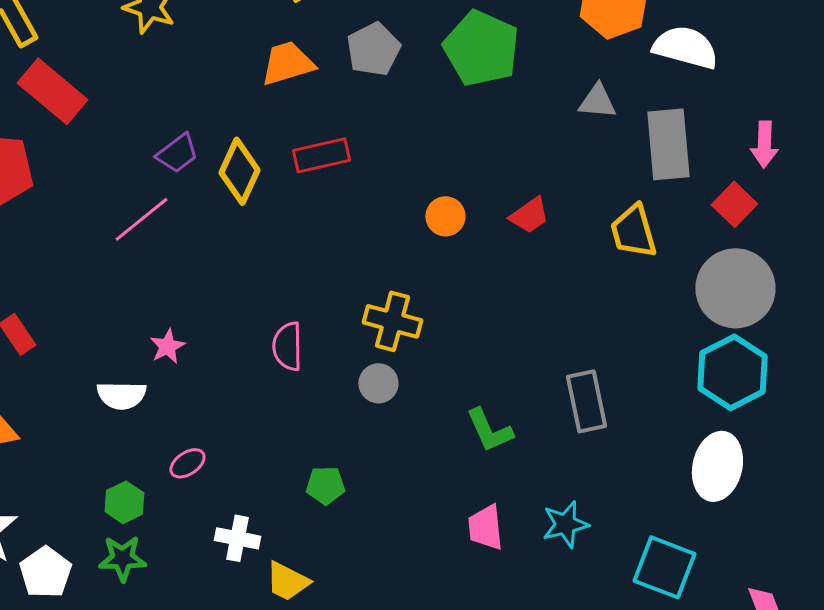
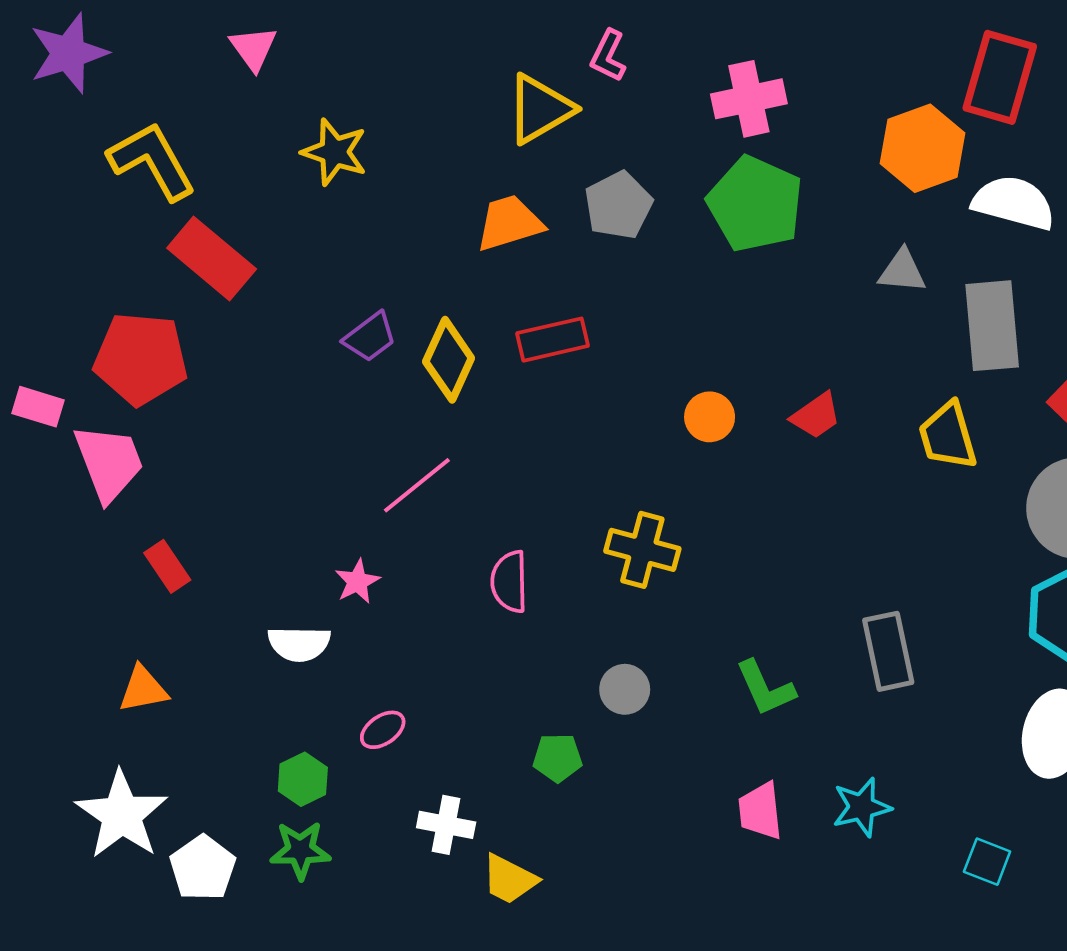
pink line: (141, 219) -> (417, 485), moved
gray circle: (378, 383) -> (625, 689), moved
cyan square: (664, 567) -> (987, 862), size x0.6

